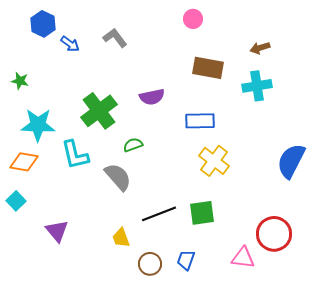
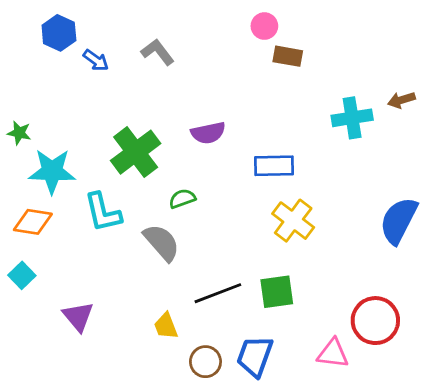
brown arrow: (260, 48) -> (401, 100), moved
brown rectangle: (208, 68) -> (288, 56), moved, size x0.7
green star: (20, 81) -> (19, 133), moved
blue trapezoid: (186, 260) -> (255, 356), size x1.5

